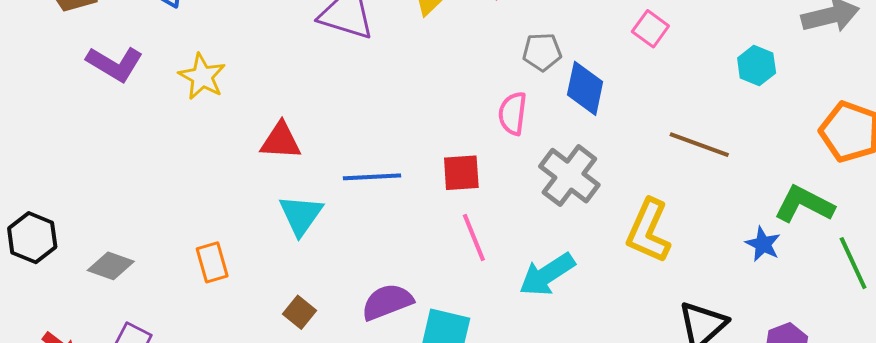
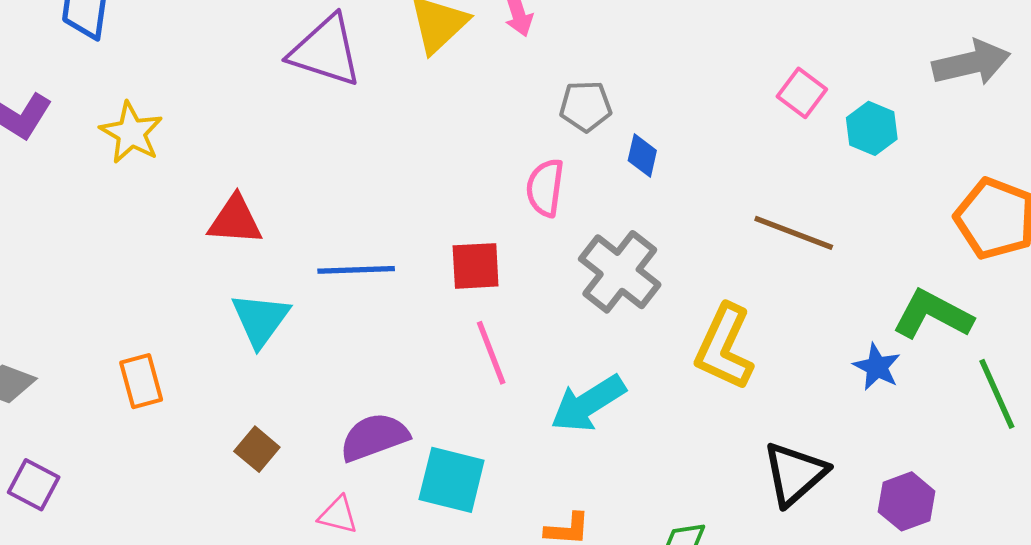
pink square: (650, 29) -> (802, 93), moved
blue diamond: (585, 88) -> (642, 156), size x0.6

